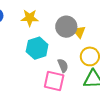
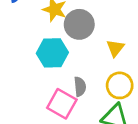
gray circle: (66, 27) -> (79, 24), moved

